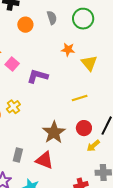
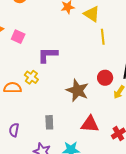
purple L-shape: (38, 76) -> (48, 55), moved
yellow line: (80, 98) -> (103, 37), moved, turned -63
red triangle: (44, 160) -> (90, 124), moved

